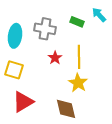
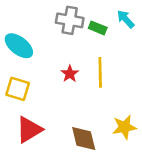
gray cross: (45, 29) -> (70, 20), moved
cyan ellipse: (15, 36) -> (19, 46), turned -60
yellow star: (78, 83) -> (124, 127), moved, turned 30

